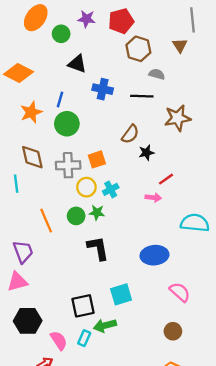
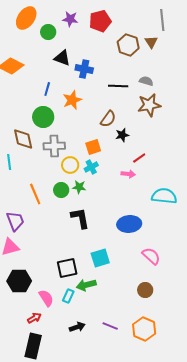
brown hexagon: (138, 49) -> (128, 45), moved
gray semicircle: (157, 74) -> (146, 81), moved
blue cross: (103, 89) -> (84, 69), moved
orange star: (31, 112) -> (72, 100), moved
green circle: (67, 124) -> (43, 117), moved
orange square: (97, 159) -> (93, 147), moved

